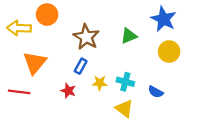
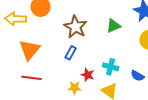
yellow star: (100, 83) -> (75, 88), moved
red star: (68, 91) -> (88, 75), moved
red line: (19, 92) -> (32, 78), moved

